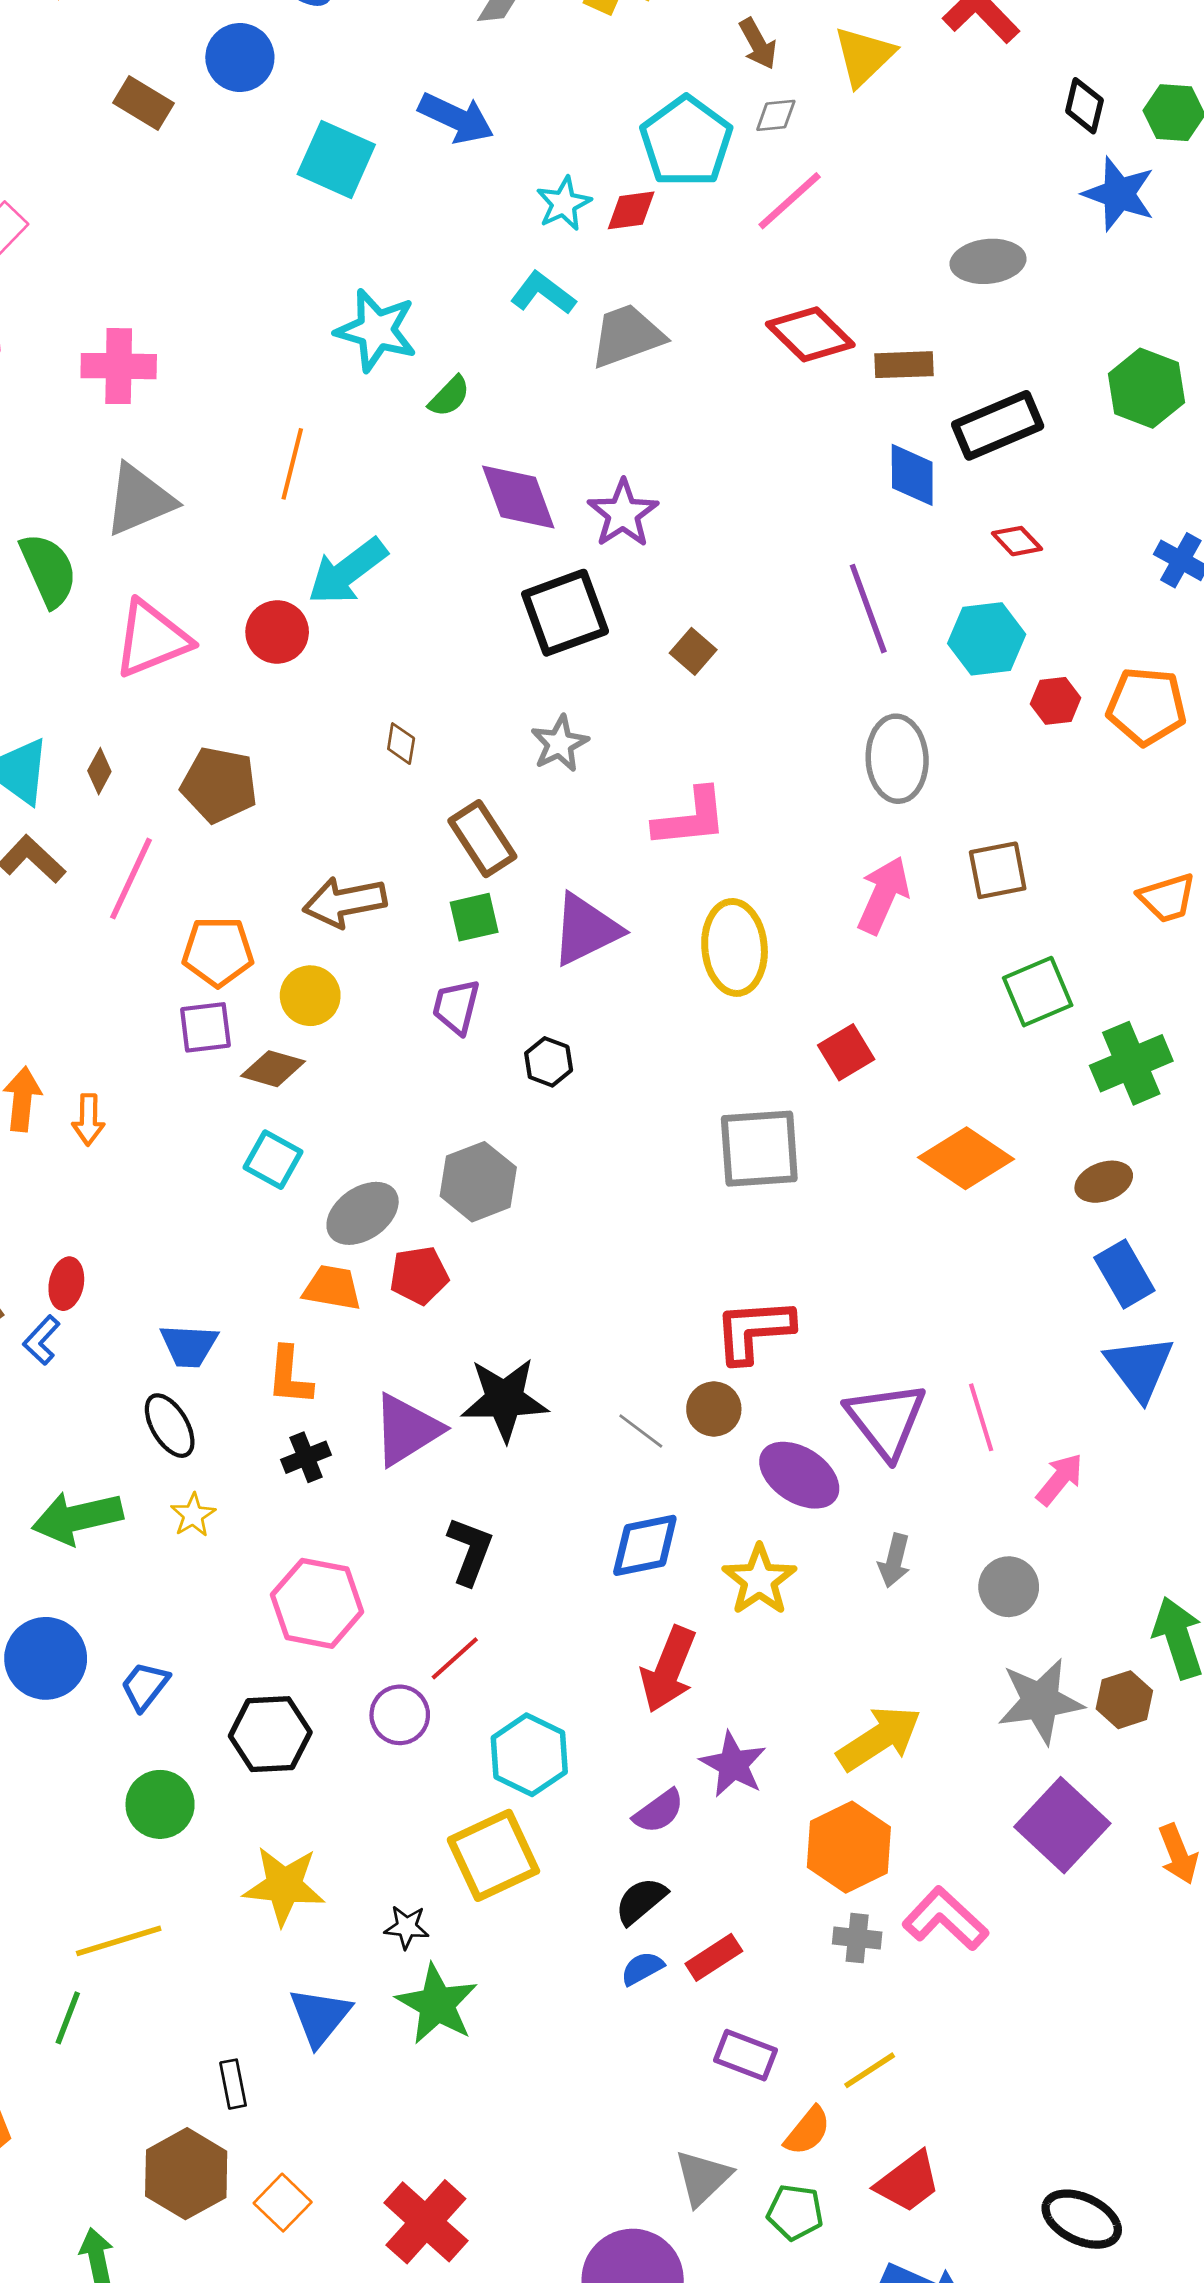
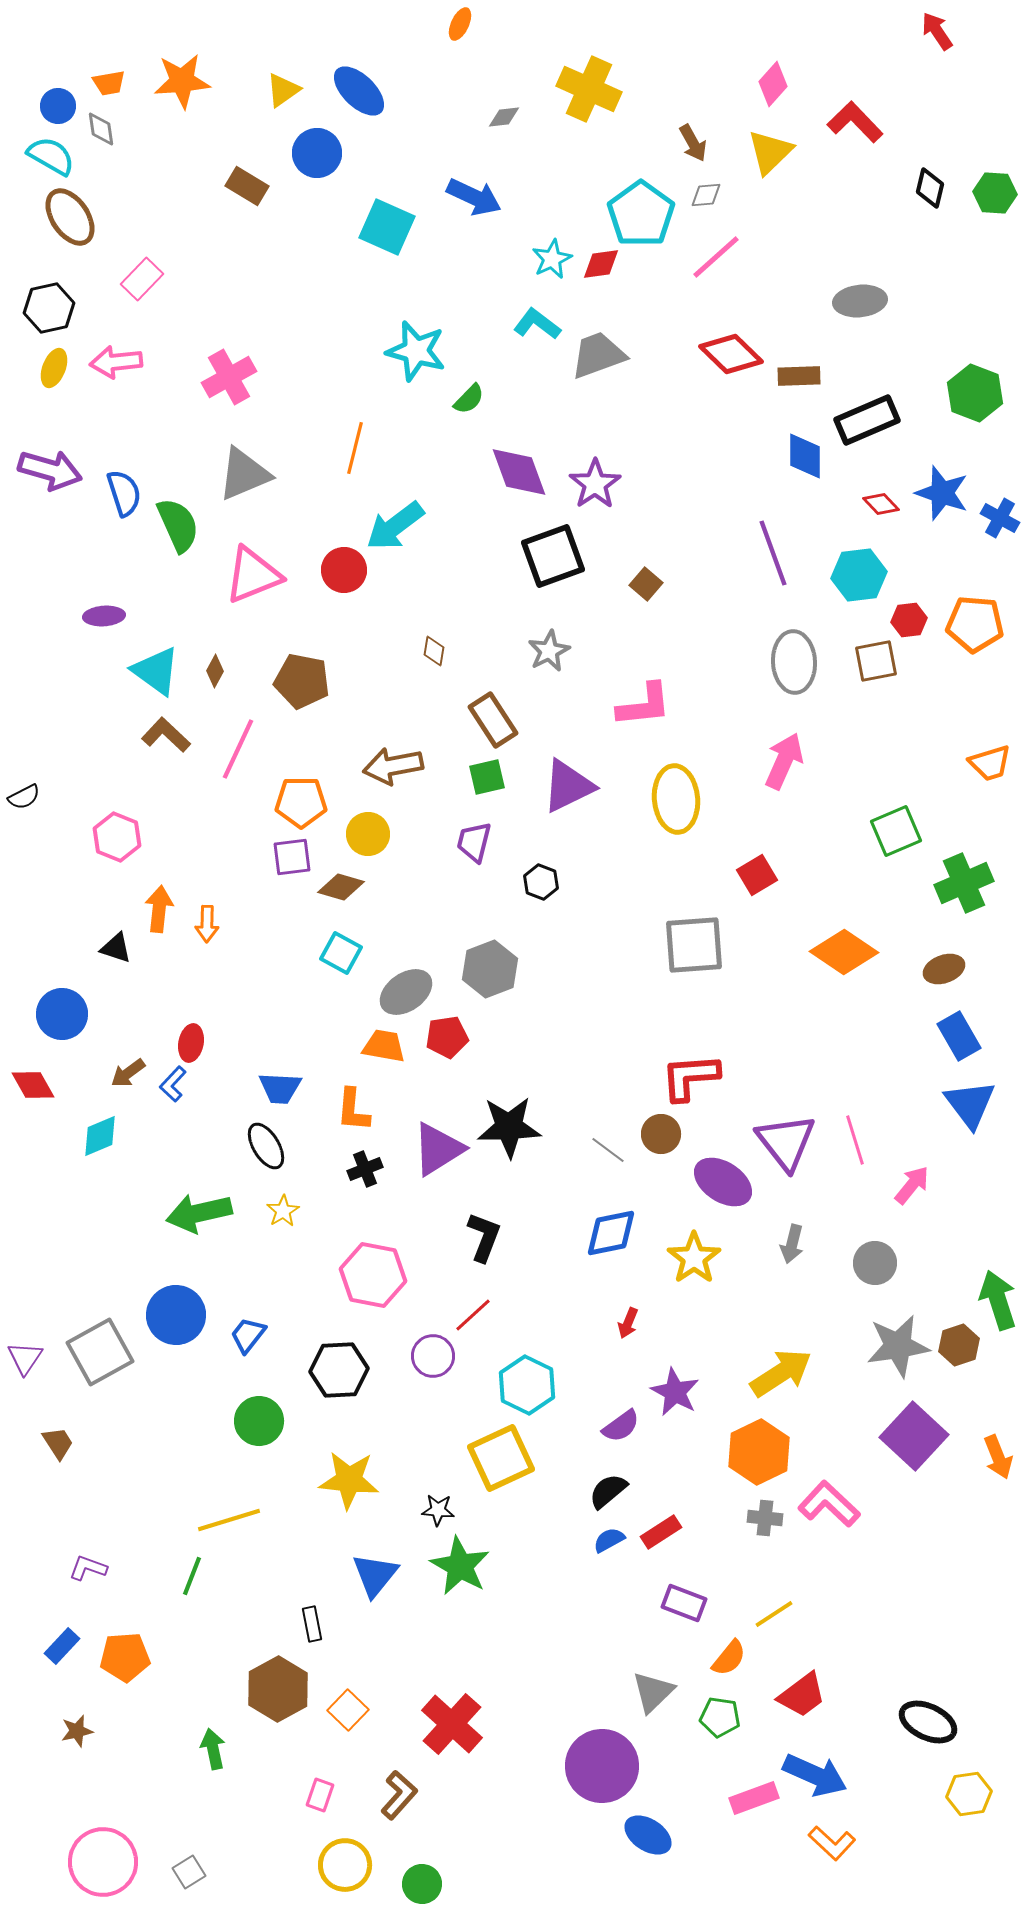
blue star: (1119, 194) -> (942, 493), moved
pink cross: (119, 366) -> (229, 377), turned -30
brown square: (998, 870) -> (876, 661), moved
red arrow: (668, 1669) -> (628, 1323), size x0.5

